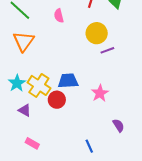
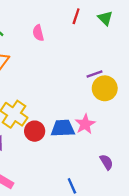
yellow circle: (97, 33) -> (105, 88), moved
blue trapezoid: (68, 81) -> (63, 128), moved

